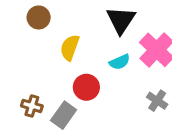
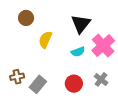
red circle: (86, 87) -> (74, 84), moved
brown cross: (32, 106) -> (17, 77), turned -32

